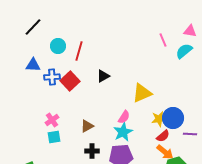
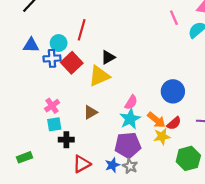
cyan circle: (58, 46) -> (59, 43), moved
yellow triangle: (142, 93) -> (99, 76), moved
blue circle: (173, 118) -> (173, 91), moved
yellow star: (159, 119) -> (162, 136), moved
black cross: (92, 151) -> (66, 140), moved
orange arrow: (165, 152) -> (156, 120), moved

